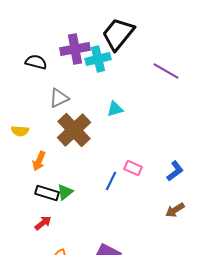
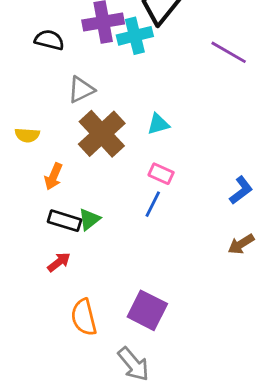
cyan triangle: (115, 109) -> (158, 124), moved
pink rectangle: (133, 168) -> (161, 174), moved

